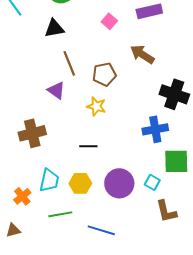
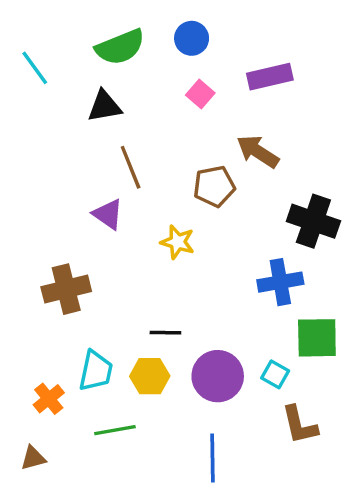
brown pentagon: (104, 74) -> (214, 186), moved
black line: (88, 146) -> (165, 333), moved
blue line: (101, 230) -> (212, 458), moved, turned 72

